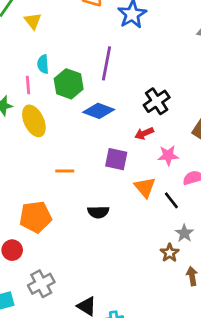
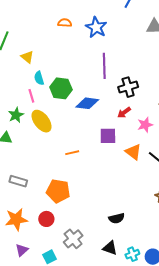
yellow triangle: (33, 21) -> (27, 57), moved
purple line: (107, 63) -> (104, 66), moved
black cross: (157, 101) -> (128, 87), turned 30
black semicircle: (98, 212) -> (117, 218), moved
orange pentagon: (36, 217) -> (58, 191), turned 30

